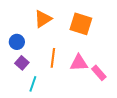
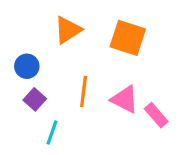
pink triangle: (79, 63) -> (125, 99), turned 30

